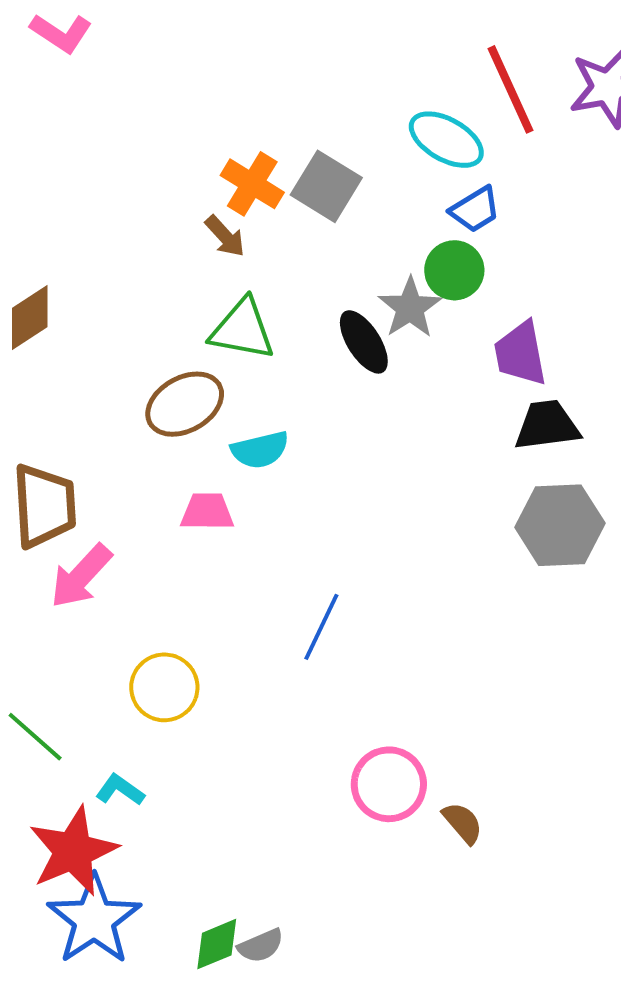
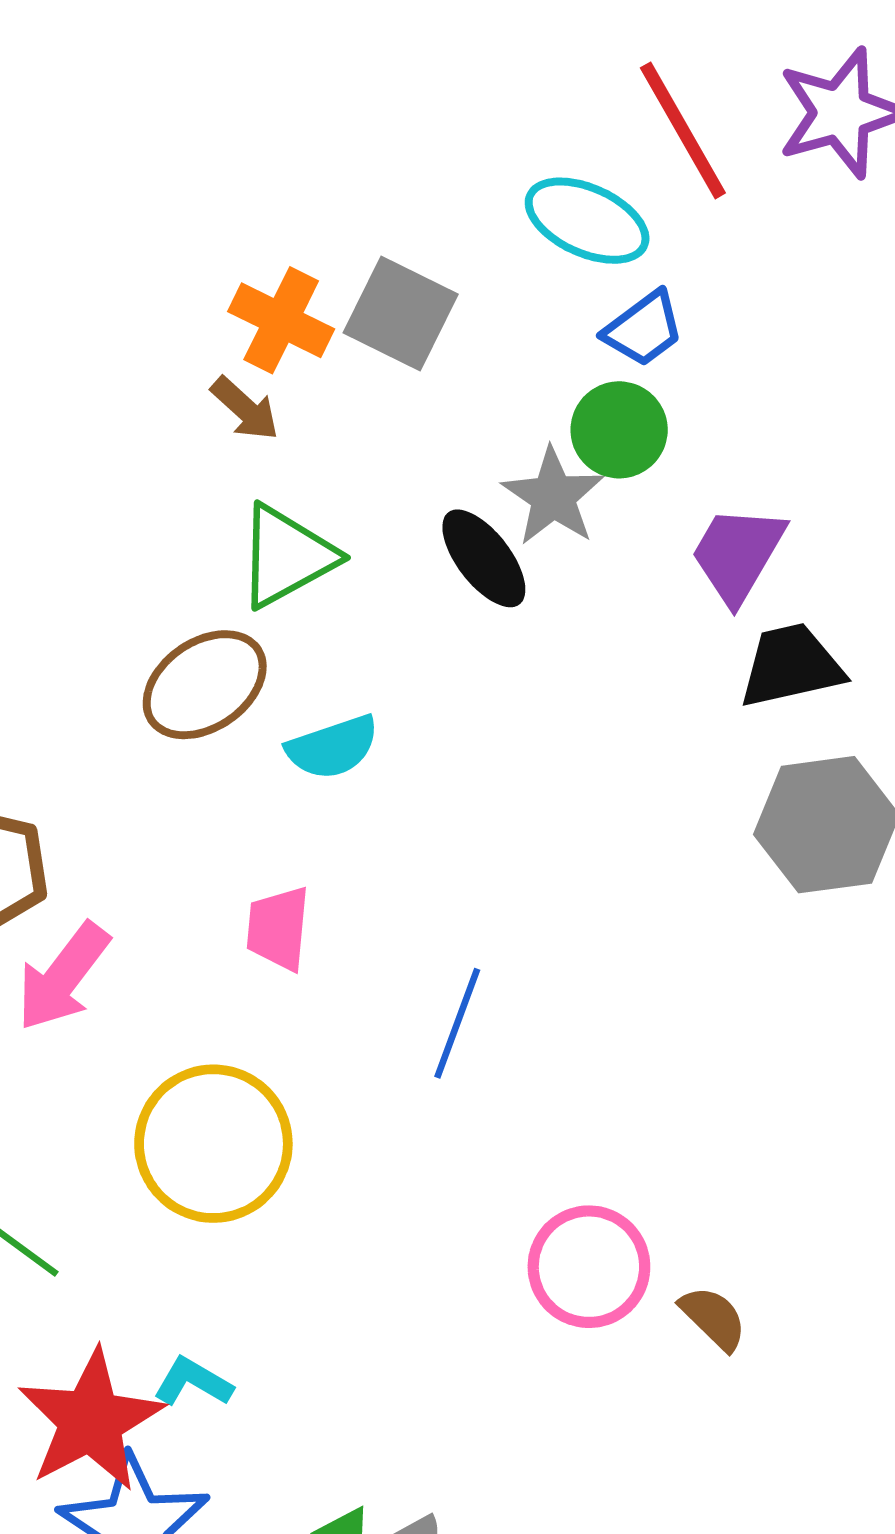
green triangle: (242, 329) -> (287, 556), turned -34
purple trapezoid: (520, 354) -> (738, 554), turned 46
pink trapezoid: (207, 512) -> (278, 928), moved, turned -80
yellow circle: (164, 687) -> (213, 1144), size x1.4
cyan L-shape: (120, 790) -> (193, 1382), moved

